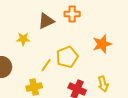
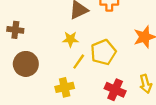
yellow star: (23, 39) -> (70, 39), moved

